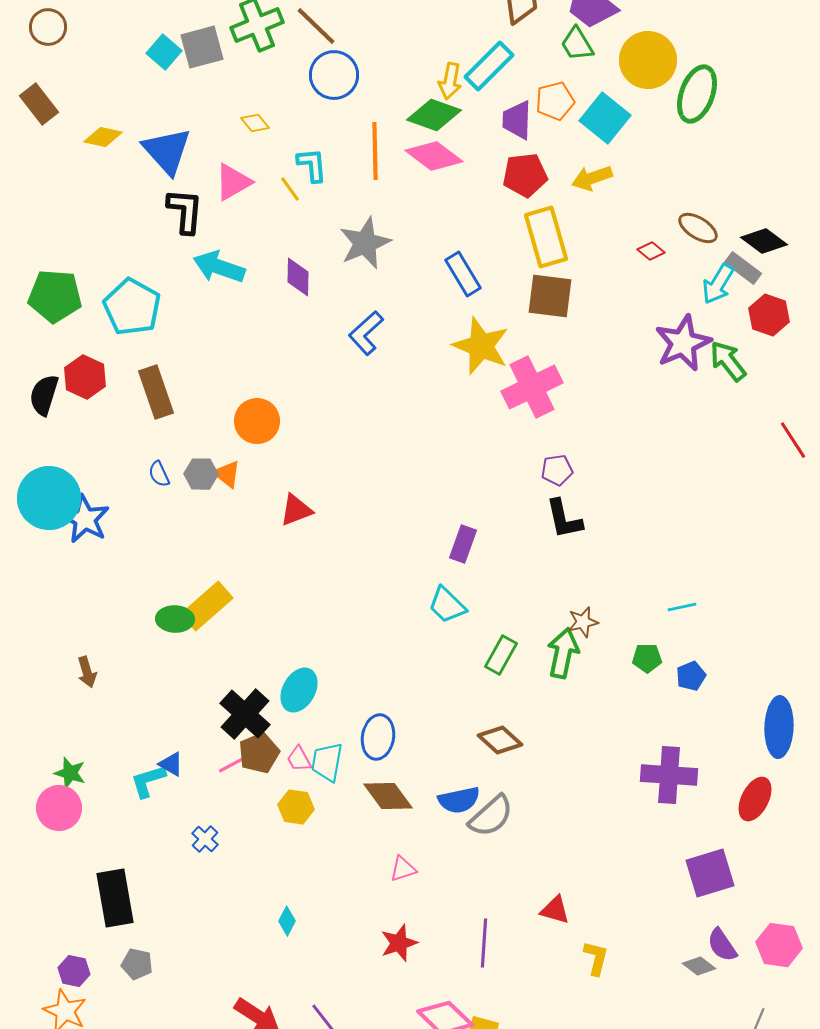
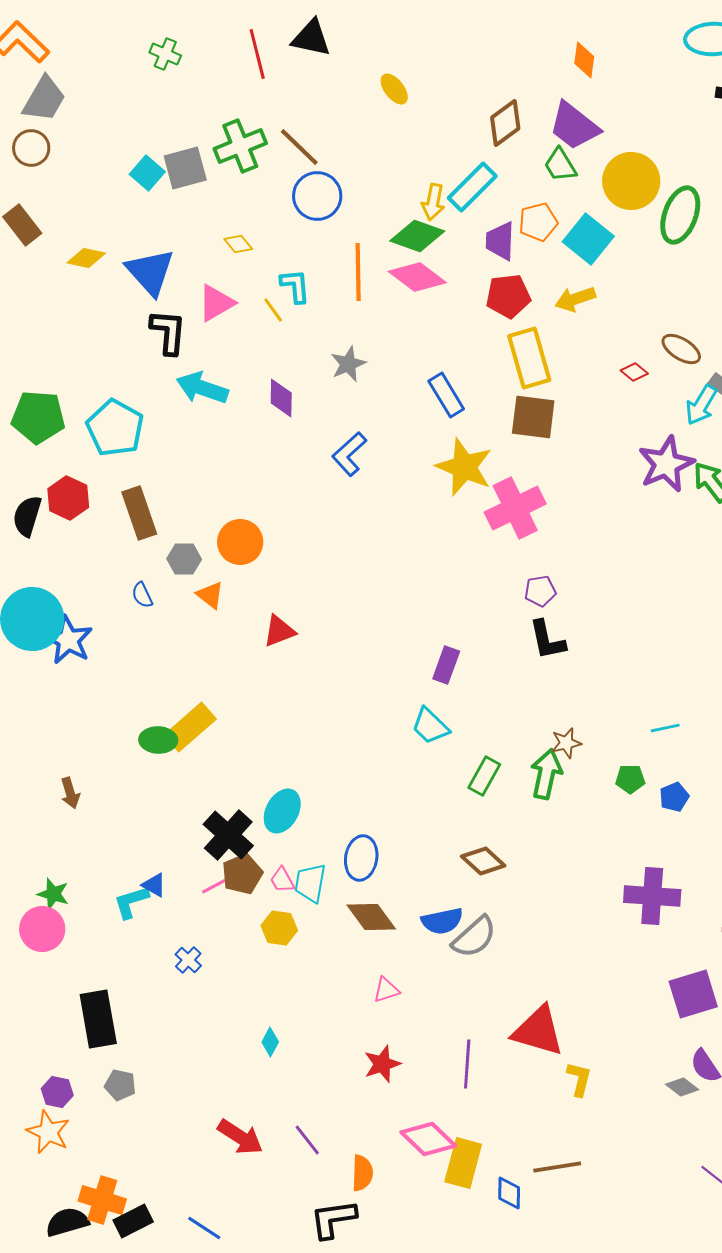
gray star: (365, 243) -> (348, 364), size x0.7
gray hexagon: (201, 474) -> (184, 559), moved
red triangle: (555, 910) -> (538, 1031), size x1.8

